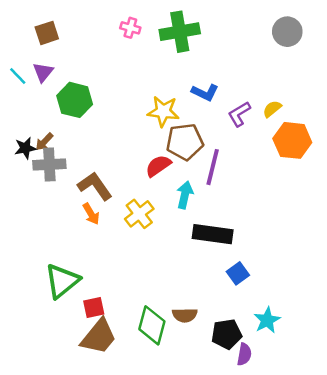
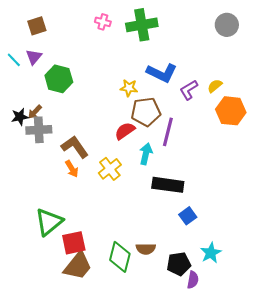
blue L-shape: (205, 92) -> (162, 73), size x1.4
yellow star: (163, 111) -> (129, 88), size x0.7
red square: (94, 308) -> (74, 243), size x1.4

